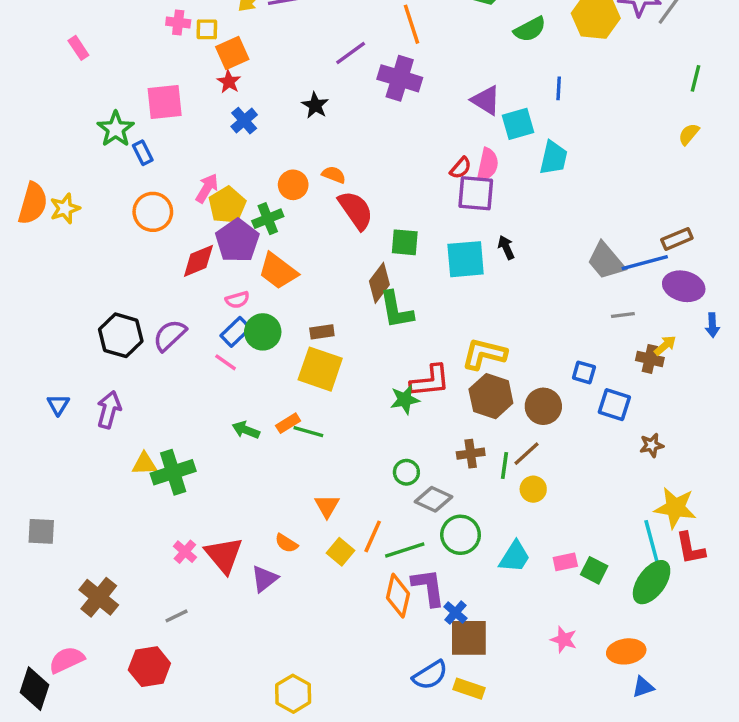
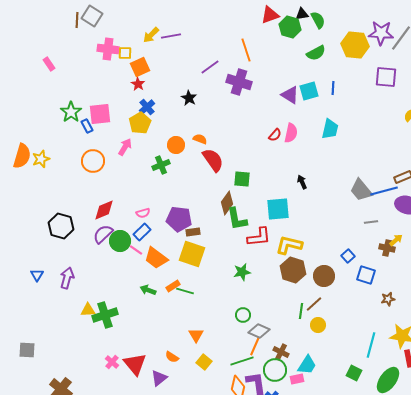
pink cross: (178, 23) -> (108, 49), size x1.5
pink square: (165, 102) -> (100, 114), moved
cyan square: (518, 124) -> (309, 91), moved
purple square: (476, 193) -> (386, 77), moved
yellow pentagon: (227, 205) -> (140, 123), moved
purple pentagon: (237, 241) -> (179, 219), moved, turned -30
cyan square: (466, 259) -> (278, 209), moved
red diamond: (198, 261) -> (104, 210), moved
orange trapezoid: (278, 271) -> (156, 258), moved
green circle: (263, 332) -> (120, 241), moved
black hexagon: (121, 335) -> (61, 226), moved
blue square: (584, 372) -> (348, 256), turned 32
red L-shape: (430, 381) -> (259, 237), moved
brown cross: (471, 454) -> (281, 352), moved, turned 35
green circle: (461, 535) -> (275, 370), moved
orange line: (373, 536) -> (255, 346), moved
cyan line: (652, 542) -> (371, 345), moved, turned 30
pink rectangle: (565, 562) -> (297, 379), moved

